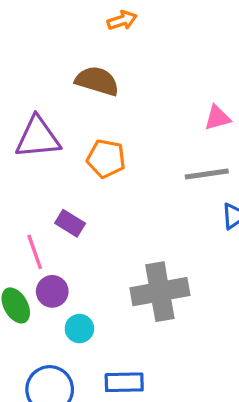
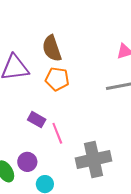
brown semicircle: (97, 81) -> (52, 48), moved, turned -124
pink line: (35, 252) -> (57, 133), moved

